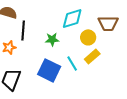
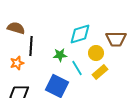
cyan line: (72, 63) -> (77, 68), moved

